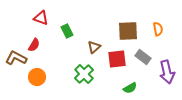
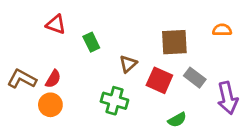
orange semicircle: (158, 29) -> (222, 30), moved, turned -80
red semicircle: (34, 45) -> (53, 79), moved
red square: (117, 59) -> (159, 80), turned 30
green cross: (84, 74) -> (114, 101), turned -30

